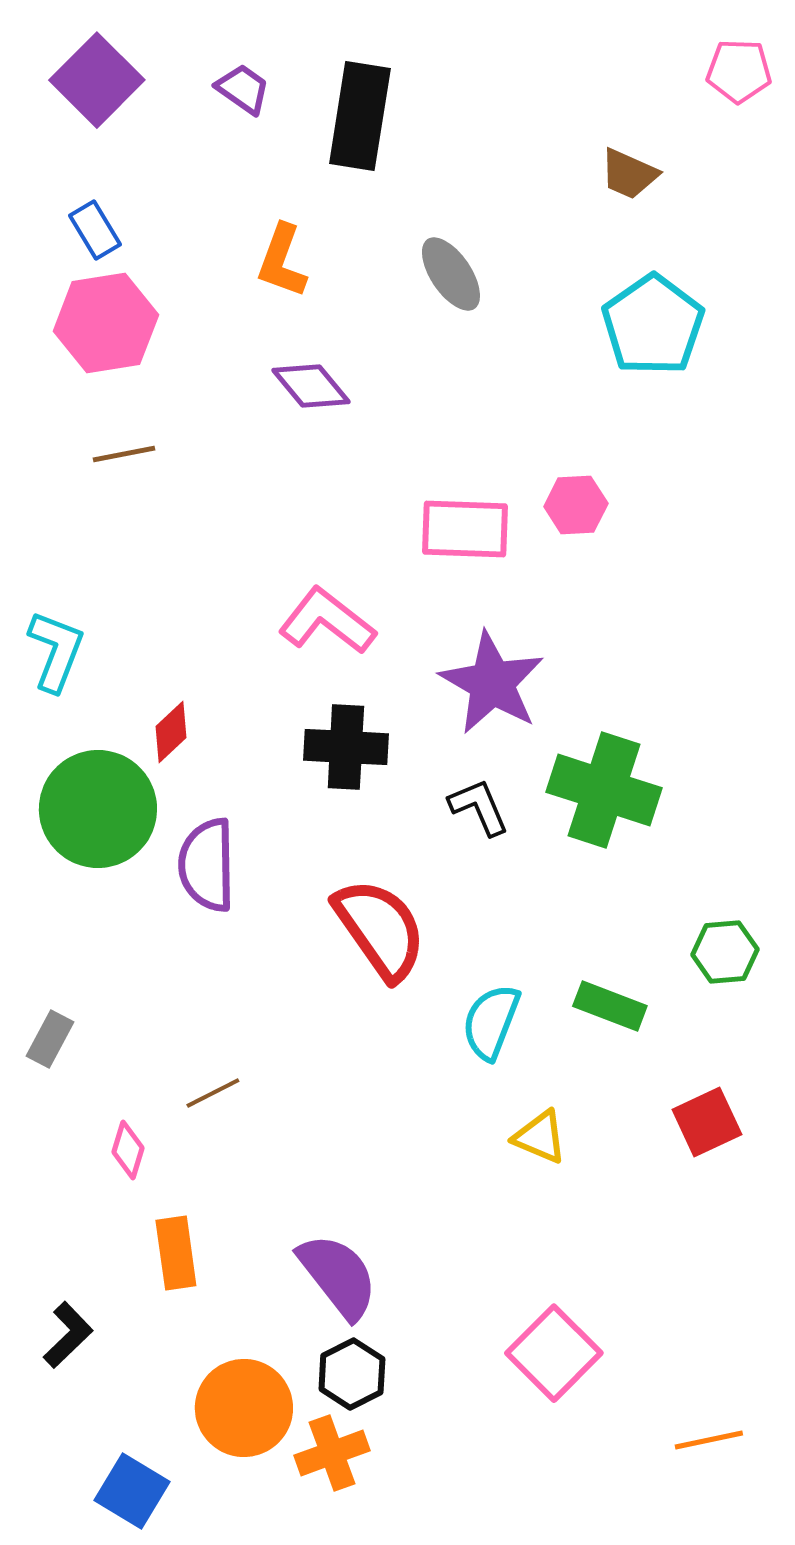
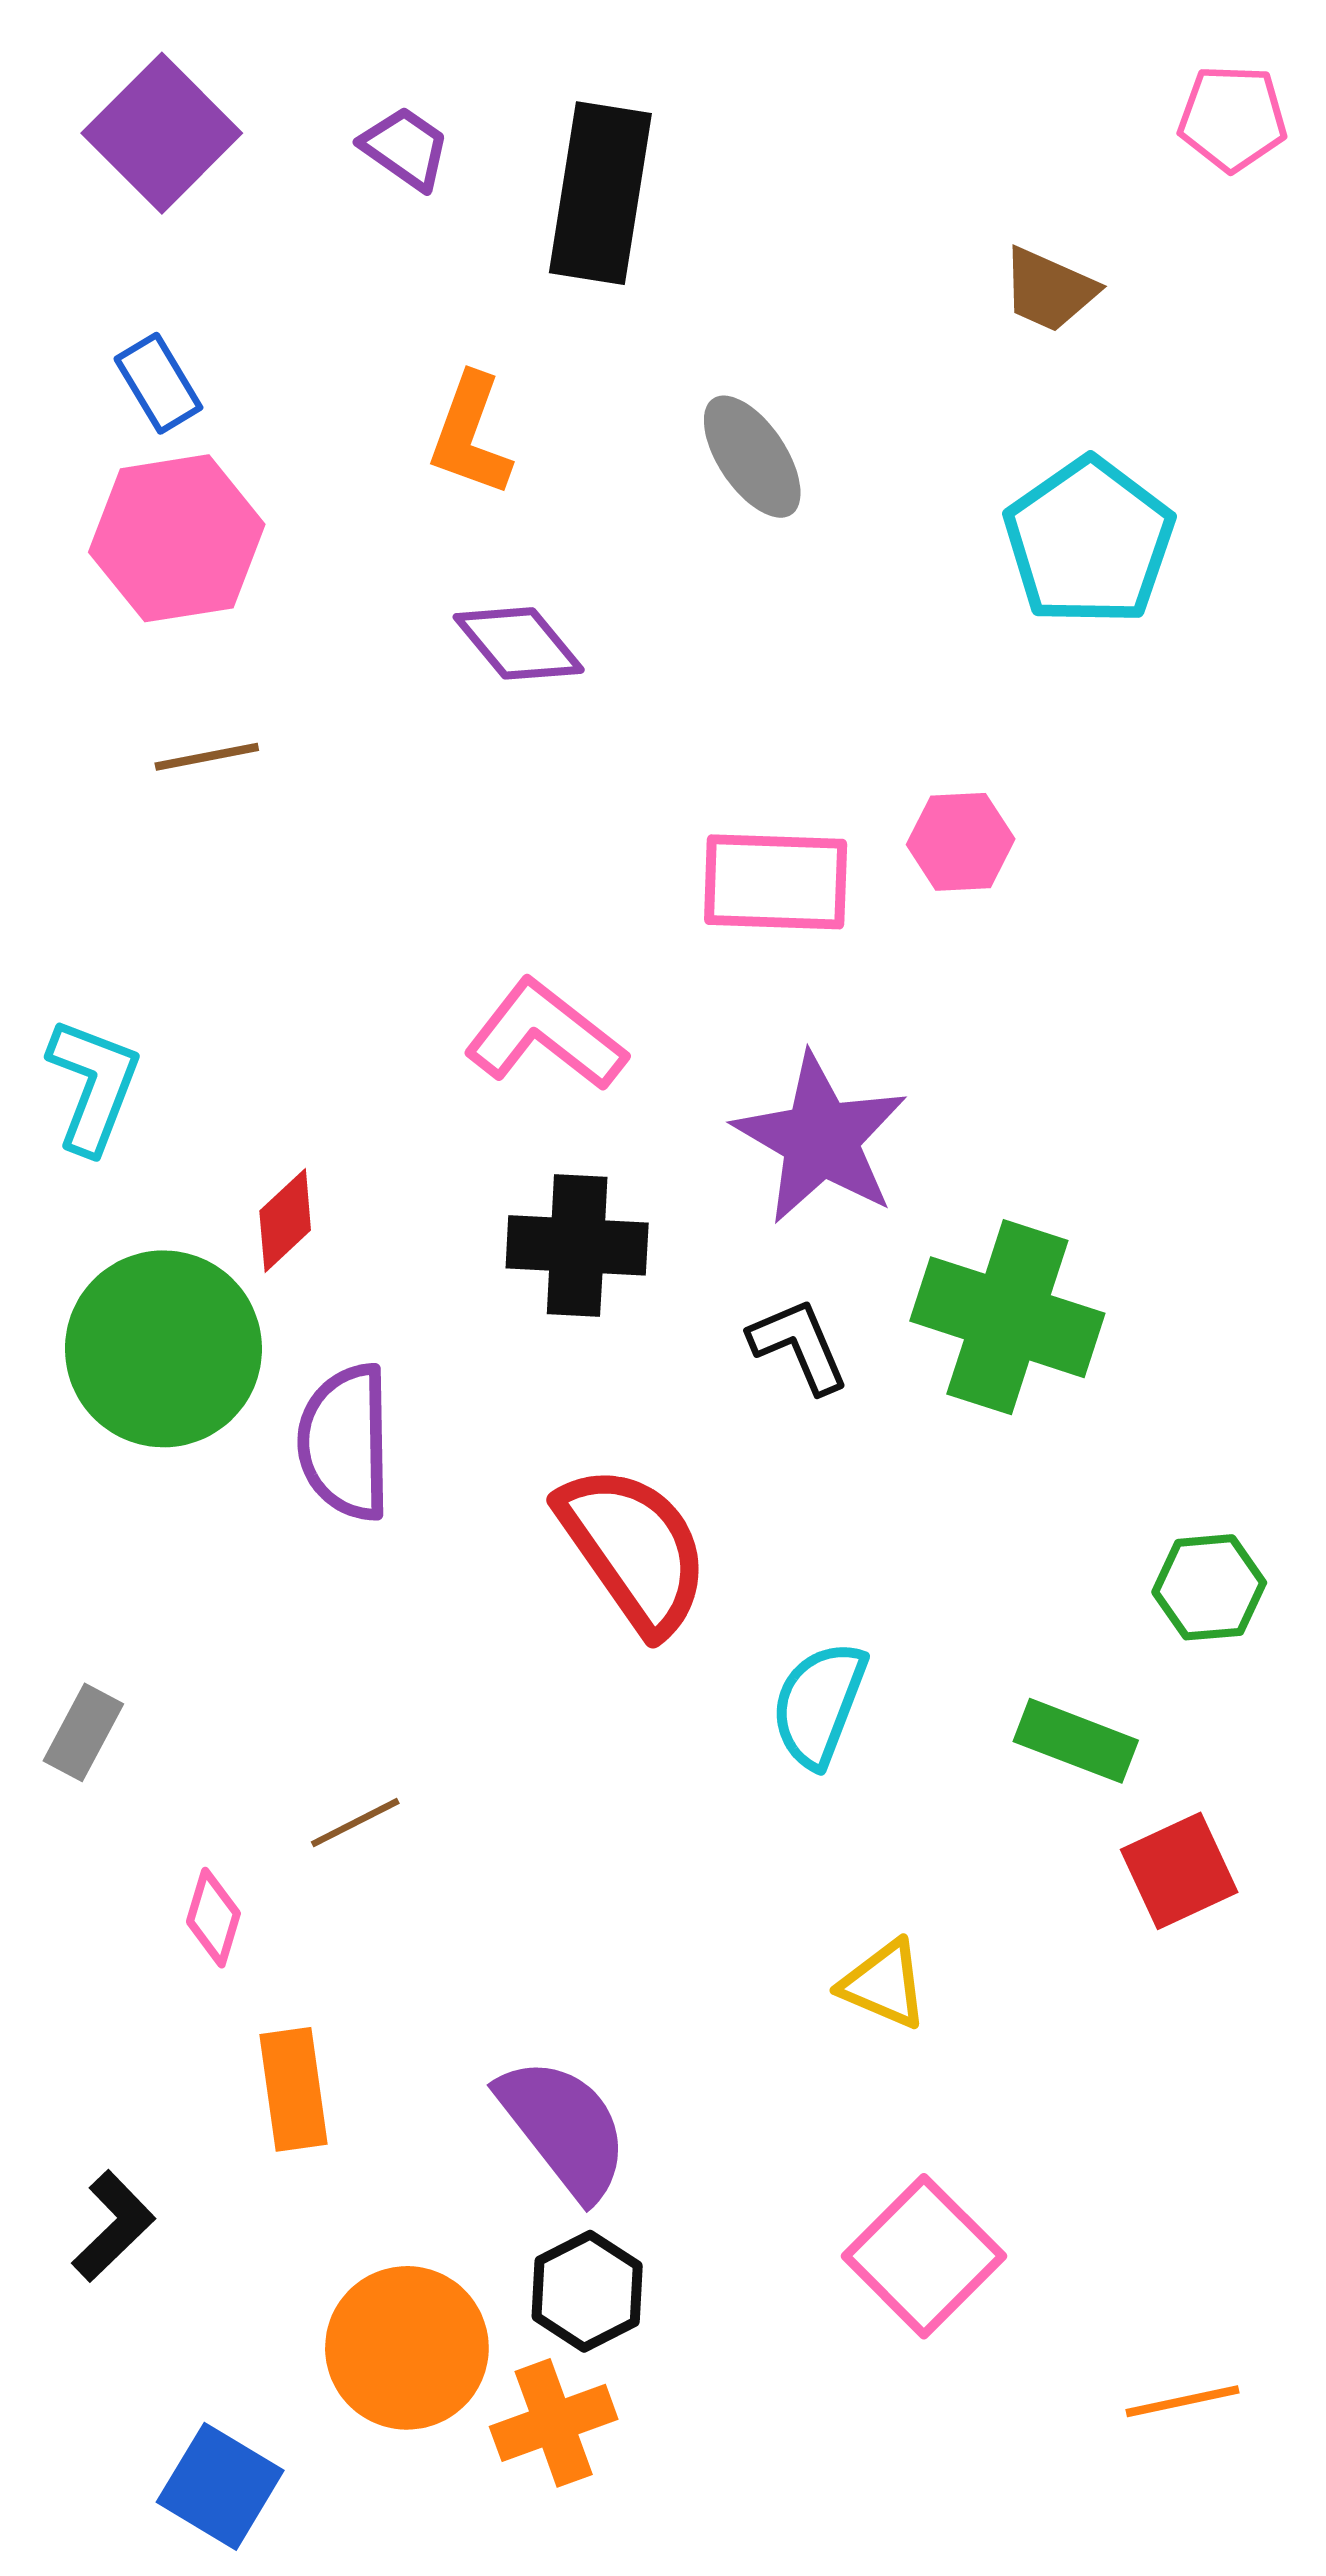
green rectangle: (610, 1006) -> (1076, 1741), moved
yellow triangle: (540, 1137) -> (884, 1984), moved

